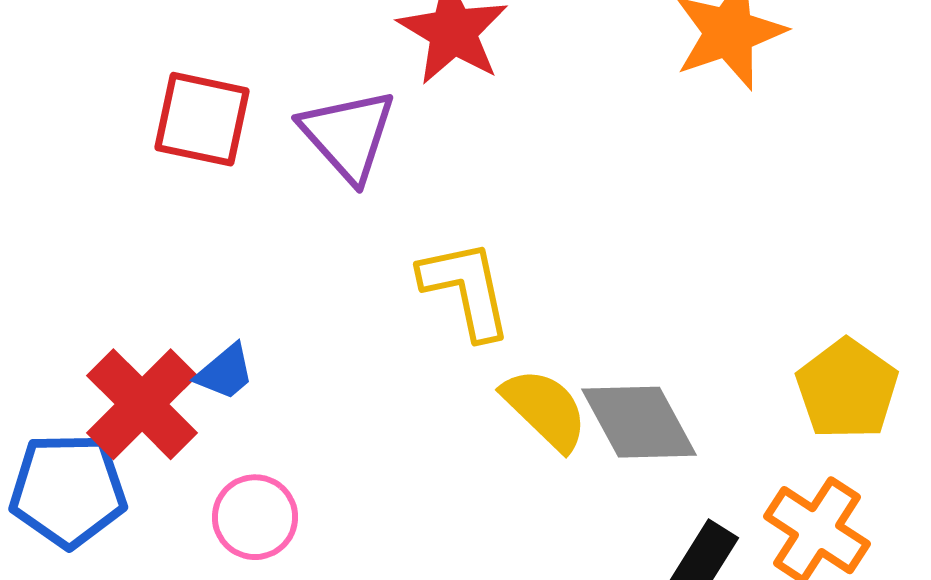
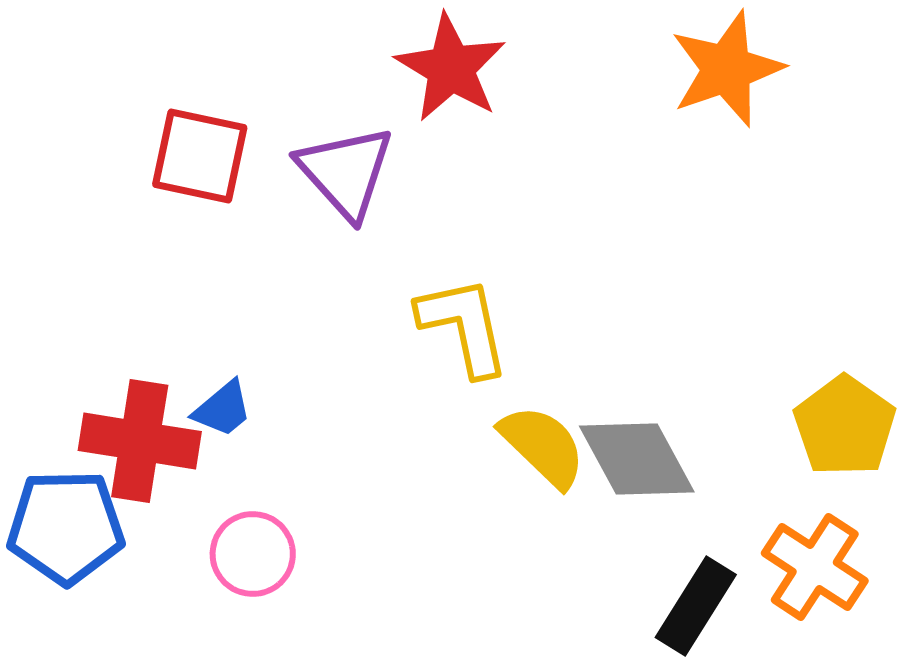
red cross: (142, 404) -> (140, 441), turned -36

